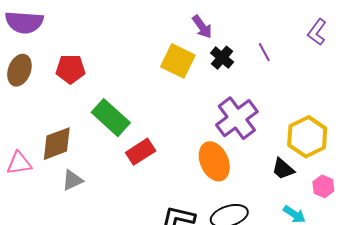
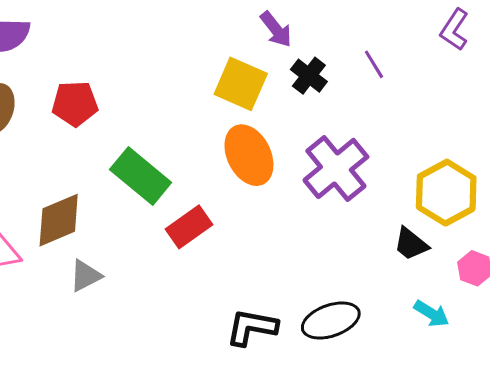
orange ellipse: (214, 161) -> (249, 155), moved

